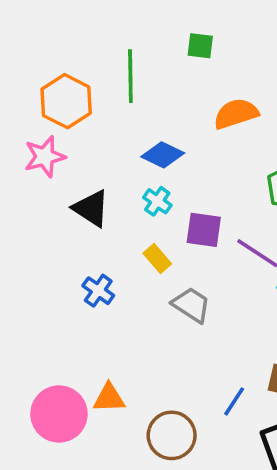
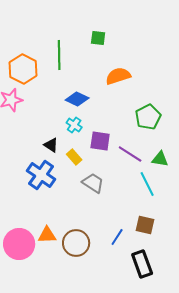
black triangle: (91, 208) -> (51, 145), moved, size x0.7
blue cross: (98, 291) -> (41, 175), size x1.6
brown circle: (172, 435) -> (76, 243), moved

